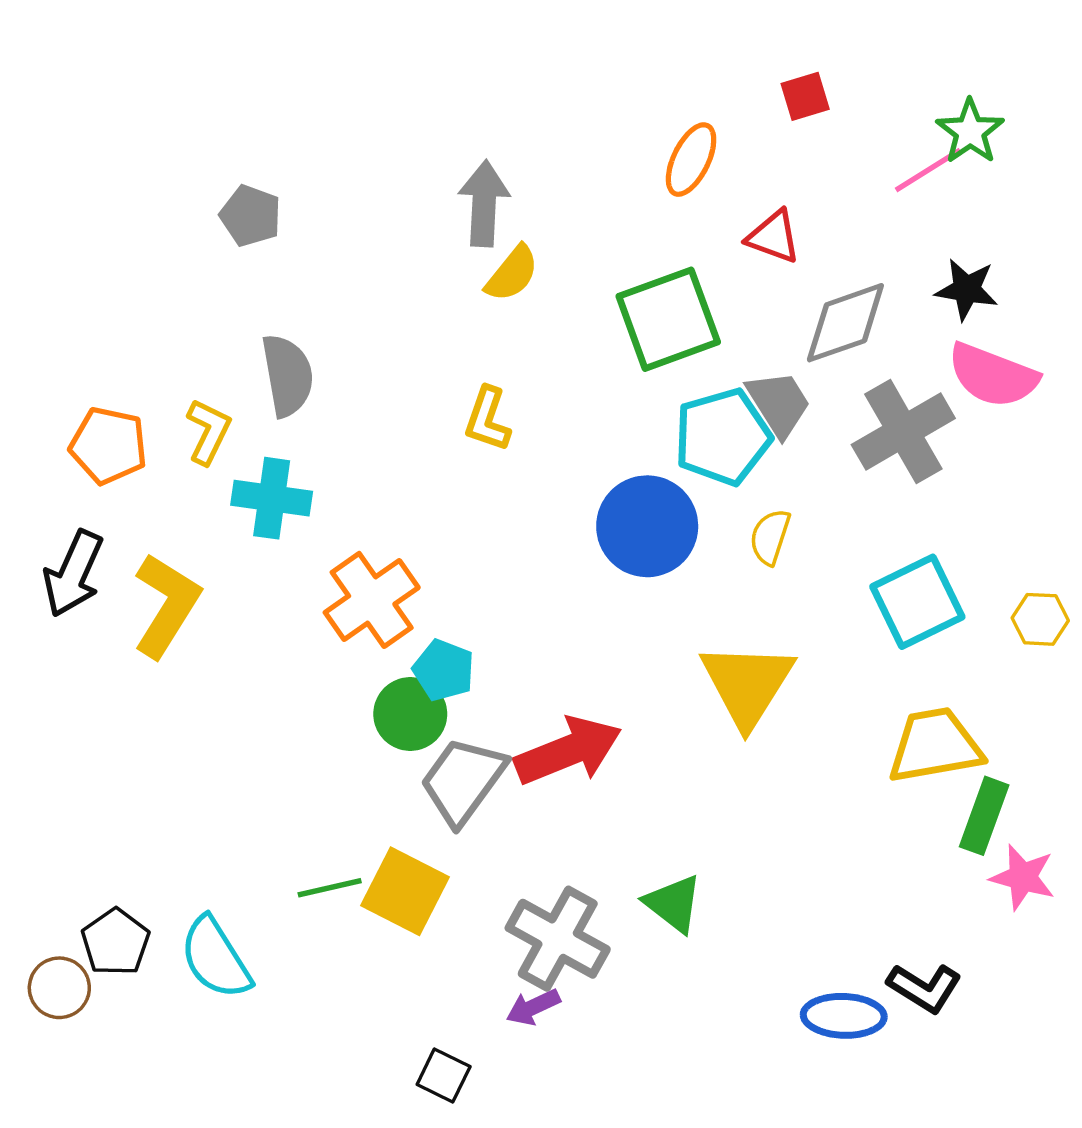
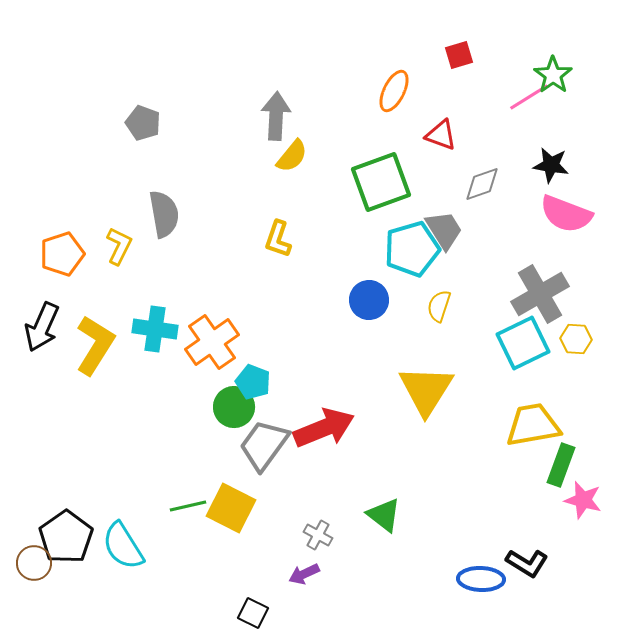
gray diamond: (845, 323) -> (482, 184), size x0.7
gray cross: (903, 432) -> (540, 294), moved
orange pentagon: (108, 446) -> (62, 254), turned -30
cyan cross: (272, 498) -> (155, 329), moved
blue circle: (647, 526) -> (369, 300), size x0.7
yellow hexagon: (1040, 619) -> (576, 339), moved
gray cross: (558, 939) -> (318, 535), size x0.5
black pentagon: (115, 942) -> (66, 537), size x1.4

